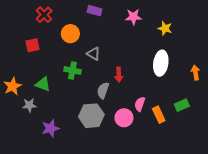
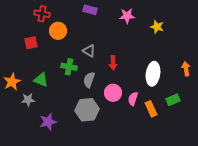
red cross: (44, 15) -> (42, 14), turned -35
orange circle: (70, 34) -> (58, 31), moved
white ellipse: (161, 63) -> (153, 74), moved
red arrow: (119, 75) -> (113, 63), moved
gray semicircle: (103, 90) -> (89, 80), moved
pink circle: (124, 118) -> (113, 93), moved

